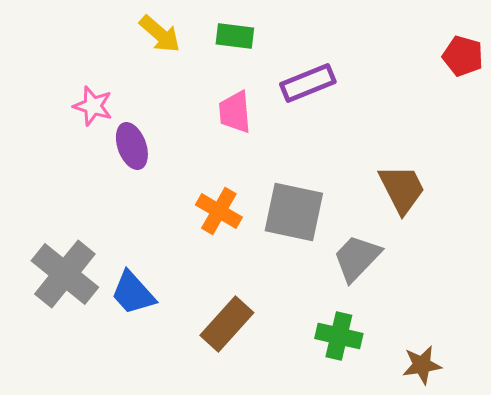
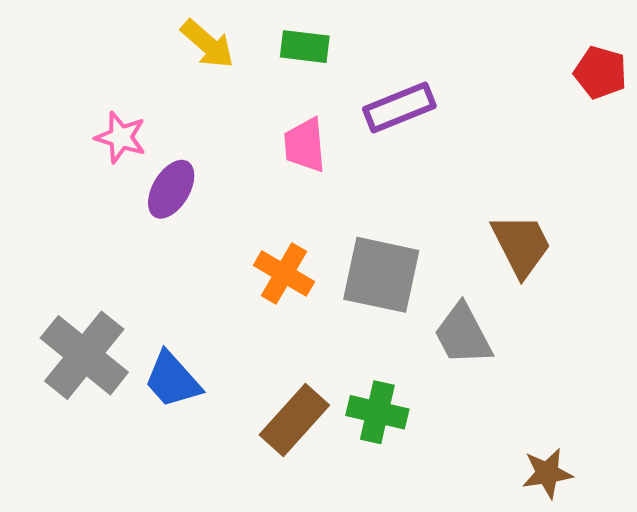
purple ellipse: (132, 146) -> (171, 189), turned 51
gray trapezoid: (357, 258) -> (463, 334), turned -72
green cross: (339, 336) -> (377, 412), moved

